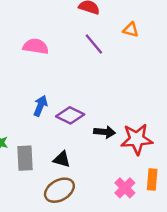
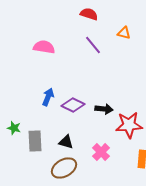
black arrow: (105, 132) -> (104, 109), moved
pink cross: (125, 188) -> (101, 152), moved

